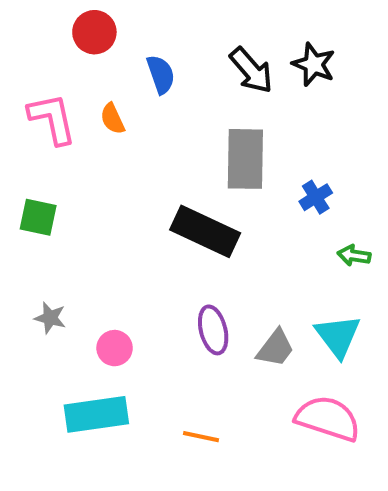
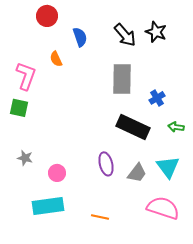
pink L-shape: (52, 119) -> (26, 76), moved, turned 32
black rectangle: (205, 231) -> (133, 127), moved

